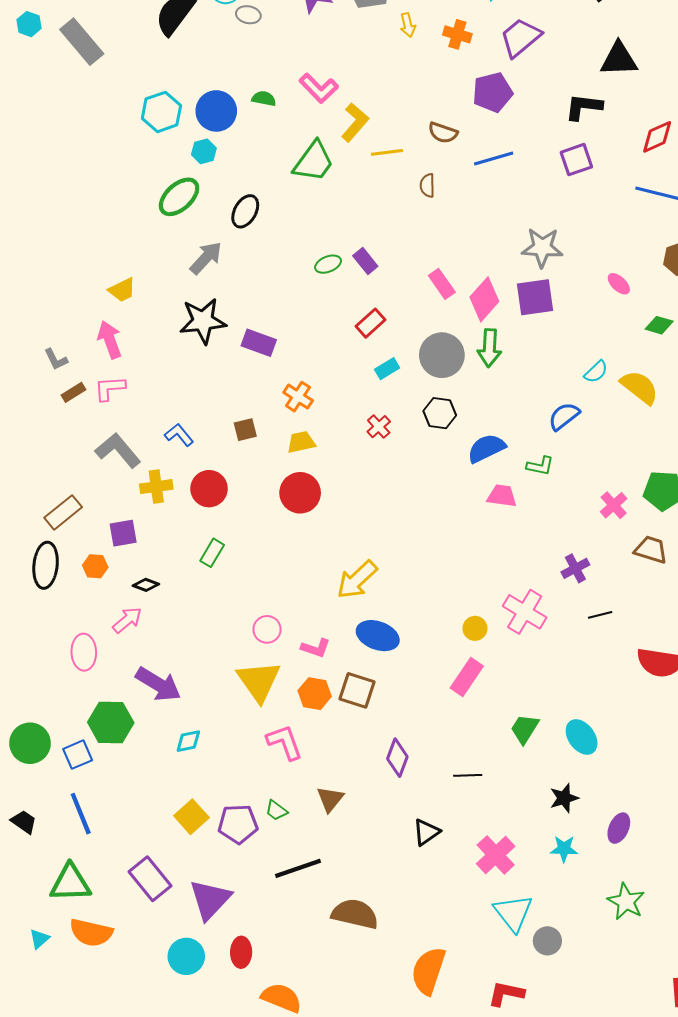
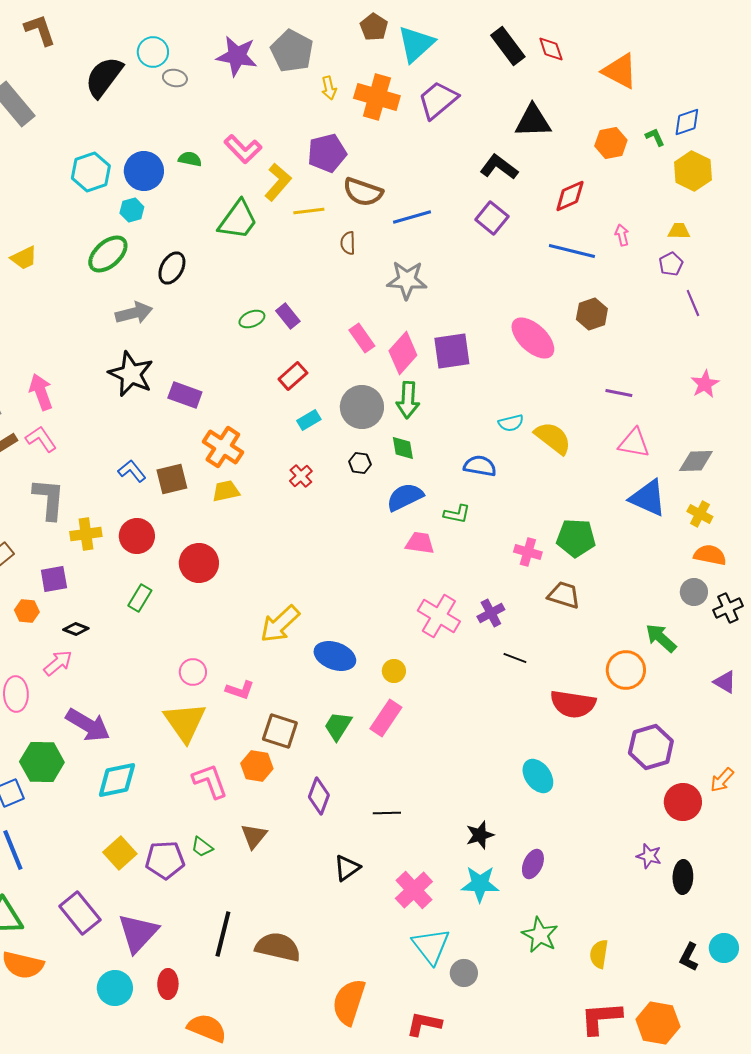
orange cross: (457, 34) -> (377, 97), size x1.6
purple pentagon: (493, 92) -> (327, 153), moved
black L-shape: (584, 107) -> (499, 167), turned 30
brown semicircle: (443, 133) -> (363, 192), size x1.4
purple square: (576, 160) -> (492, 218), turned -32
gray star: (542, 248) -> (407, 280), moved
gray arrow: (206, 258) -> (134, 313), turned 33
pink ellipse: (619, 284) -> (533, 338), size x2.0
yellow trapezoid: (122, 290) -> (24, 258), moved
black star: (203, 321) -> (131, 374), turned 30
green diamond: (659, 325) -> (403, 448), moved, turned 64
cyan semicircle: (596, 372) -> (511, 423), turned 30
pink L-shape: (110, 388) -> (41, 439), turned 60
orange cross: (298, 397) -> (223, 447), size x1.4
black hexagon: (440, 413) -> (360, 463), size x0.7
blue semicircle: (564, 416) -> (480, 466), turned 48
brown square: (245, 430) -> (172, 479), size x1.4
blue L-shape: (179, 435) -> (132, 471), moved
gray L-shape: (118, 450) -> (49, 499), turned 45
red circle: (300, 493) -> (199, 563), moved
pink cross: (614, 505) -> (528, 552), turned -32
pink cross: (525, 612) -> (439, 616), moved
black line: (600, 615) -> (515, 658), turned 35
blue ellipse: (378, 636) -> (335, 656), moved
orange hexagon: (315, 694) -> (257, 766), moved
green trapezoid: (525, 729) -> (338, 726), moved
cyan ellipse: (582, 737) -> (538, 776), moved
cyan diamond: (188, 741) -> (117, 780), size x1.6
cyan star: (564, 849) -> (480, 884), size x1.4
black line: (298, 868) -> (223, 934), moved, turned -57

